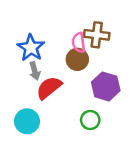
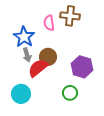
brown cross: (97, 35) -> (70, 16), moved
pink semicircle: (79, 43) -> (49, 23), moved
brown circle: (77, 59) -> (48, 57), moved

